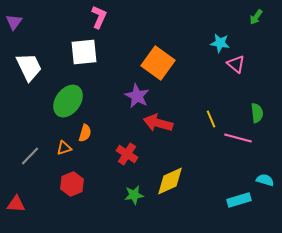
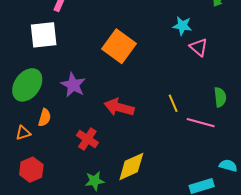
purple star: (137, 96) -> (73, 85), moved

